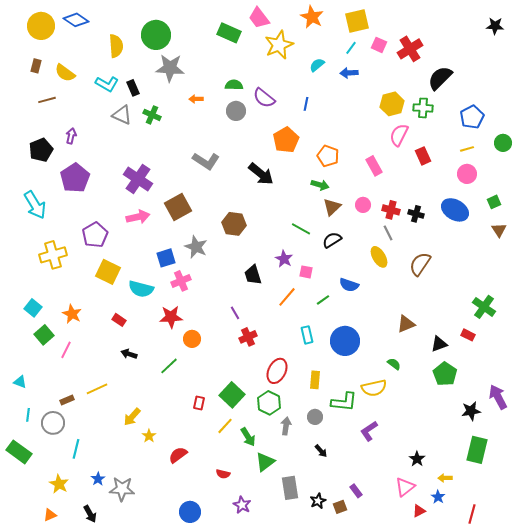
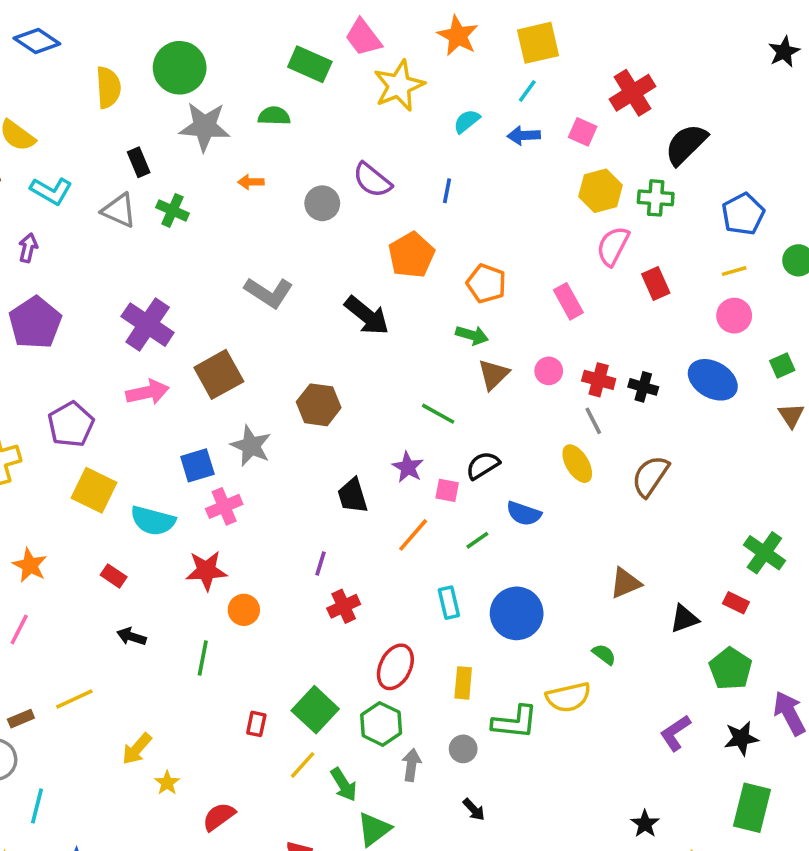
black star: (495, 26) -> (784, 52), turned -30
pink square: (379, 45) -> (583, 132), moved
cyan L-shape: (107, 84) -> (51, 191), moved
green semicircle: (234, 85) -> (274, 116), moved
black semicircle: (332, 240) -> (483, 465), moved
purple line: (235, 313) -> (320, 563), turned 48
green line: (169, 366) -> (203, 658), turned -36
green pentagon: (445, 374) -> (731, 669), moved
purple L-shape: (369, 431) -> (675, 733), moved

